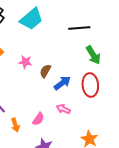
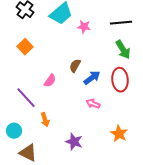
black line: (79, 28) -> (121, 23), moved
pink star: (25, 62) -> (84, 27), moved
pink semicircle: (38, 119) -> (50, 81), moved

